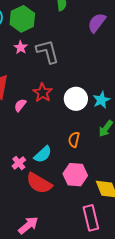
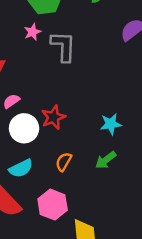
red star: (43, 93) -> (53, 117), moved
white circle: (76, 99) -> (24, 128), moved

